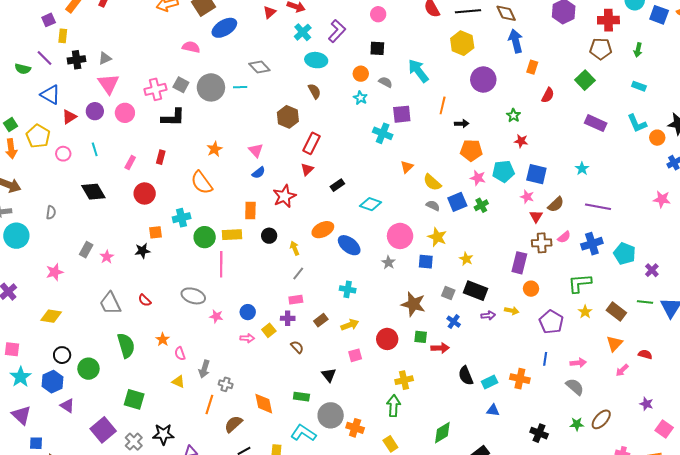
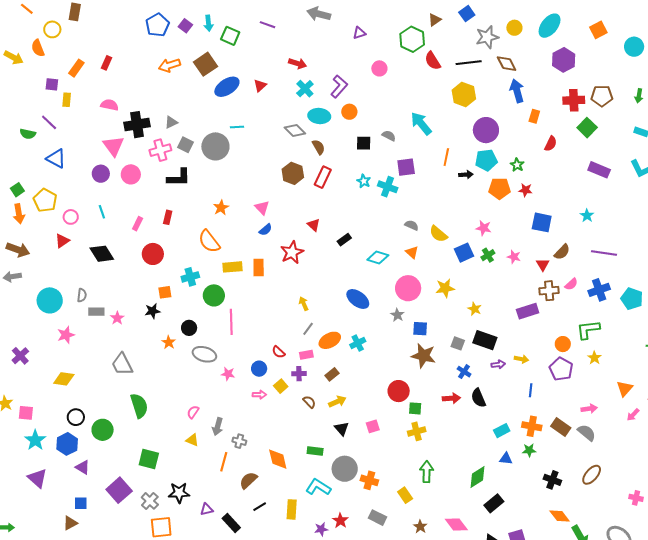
red triangle: (270, 12) -> (260, 86), moved
purple square: (49, 20) -> (52, 84), turned 32
red cross: (608, 20) -> (574, 100), moved
pink semicircle: (191, 47) -> (109, 105), moved
black square: (377, 48) -> (364, 143), moved
gray triangle: (105, 58) -> (171, 122), moved
black cross: (77, 60) -> (137, 125), moved, size x1.4
gray diamond: (259, 67) -> (295, 130), moved
orange circle: (361, 74) -> (349, 112), moved
cyan line: (240, 87) -> (237, 127), moved
cyan star: (360, 98) -> (364, 181), moved
red triangle: (69, 117) -> (62, 241), moved
red rectangle: (312, 143) -> (323, 177), moved
orange pentagon: (471, 150) -> (500, 188), moved
orange triangle: (407, 167) -> (412, 252), moved, turned -32
red triangle: (307, 169) -> (314, 225), turned -32
cyan pentagon: (503, 171) -> (486, 160), moved
pink star: (527, 197) -> (514, 257), moved
gray semicircle: (433, 206) -> (412, 225), moved
gray semicircle: (51, 212) -> (82, 295), moved
orange ellipse: (323, 230) -> (330, 340), moved
yellow rectangle: (232, 235) -> (233, 267), moved
cyan circle: (16, 236) -> (50, 300), moved
black circle: (269, 236) -> (189, 328), moved
yellow star: (437, 237) -> (445, 288), turned -30
gray rectangle: (86, 250) -> (96, 312), turned 63
blue square: (426, 262) -> (420, 329), moved
purple rectangle: (519, 263) -> (528, 311), turned 60
cyan cross: (348, 289) -> (358, 343), turned -35
orange circle: (531, 289) -> (563, 344), moved
red semicircle: (145, 300) -> (278, 352), moved
brown rectangle: (616, 312) -> (561, 427), moved
yellow arrow: (350, 325) -> (337, 402), moved
green square: (421, 337) -> (415, 408), moved
orange star: (163, 340) -> (169, 342), moved
pink semicircle: (180, 354) -> (193, 412), turned 56
pink square: (355, 355) -> (373, 426), moved
blue line: (545, 359) -> (531, 390), moved
black semicircle: (466, 376) -> (478, 398), moved
green arrow: (394, 406) -> (427, 472), moved
brown ellipse: (601, 419) -> (592, 475), moved
green star: (577, 424) -> (529, 450), moved
green diamond: (442, 433) -> (477, 477), moved
blue square: (36, 443) -> (81, 503), moved

